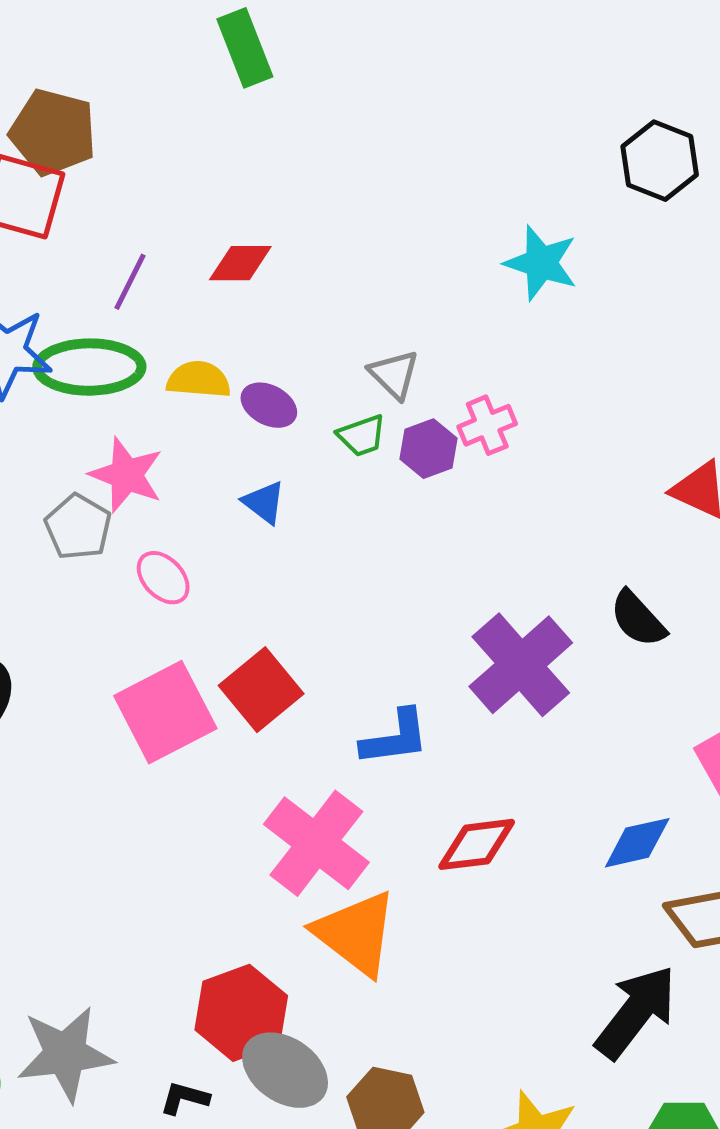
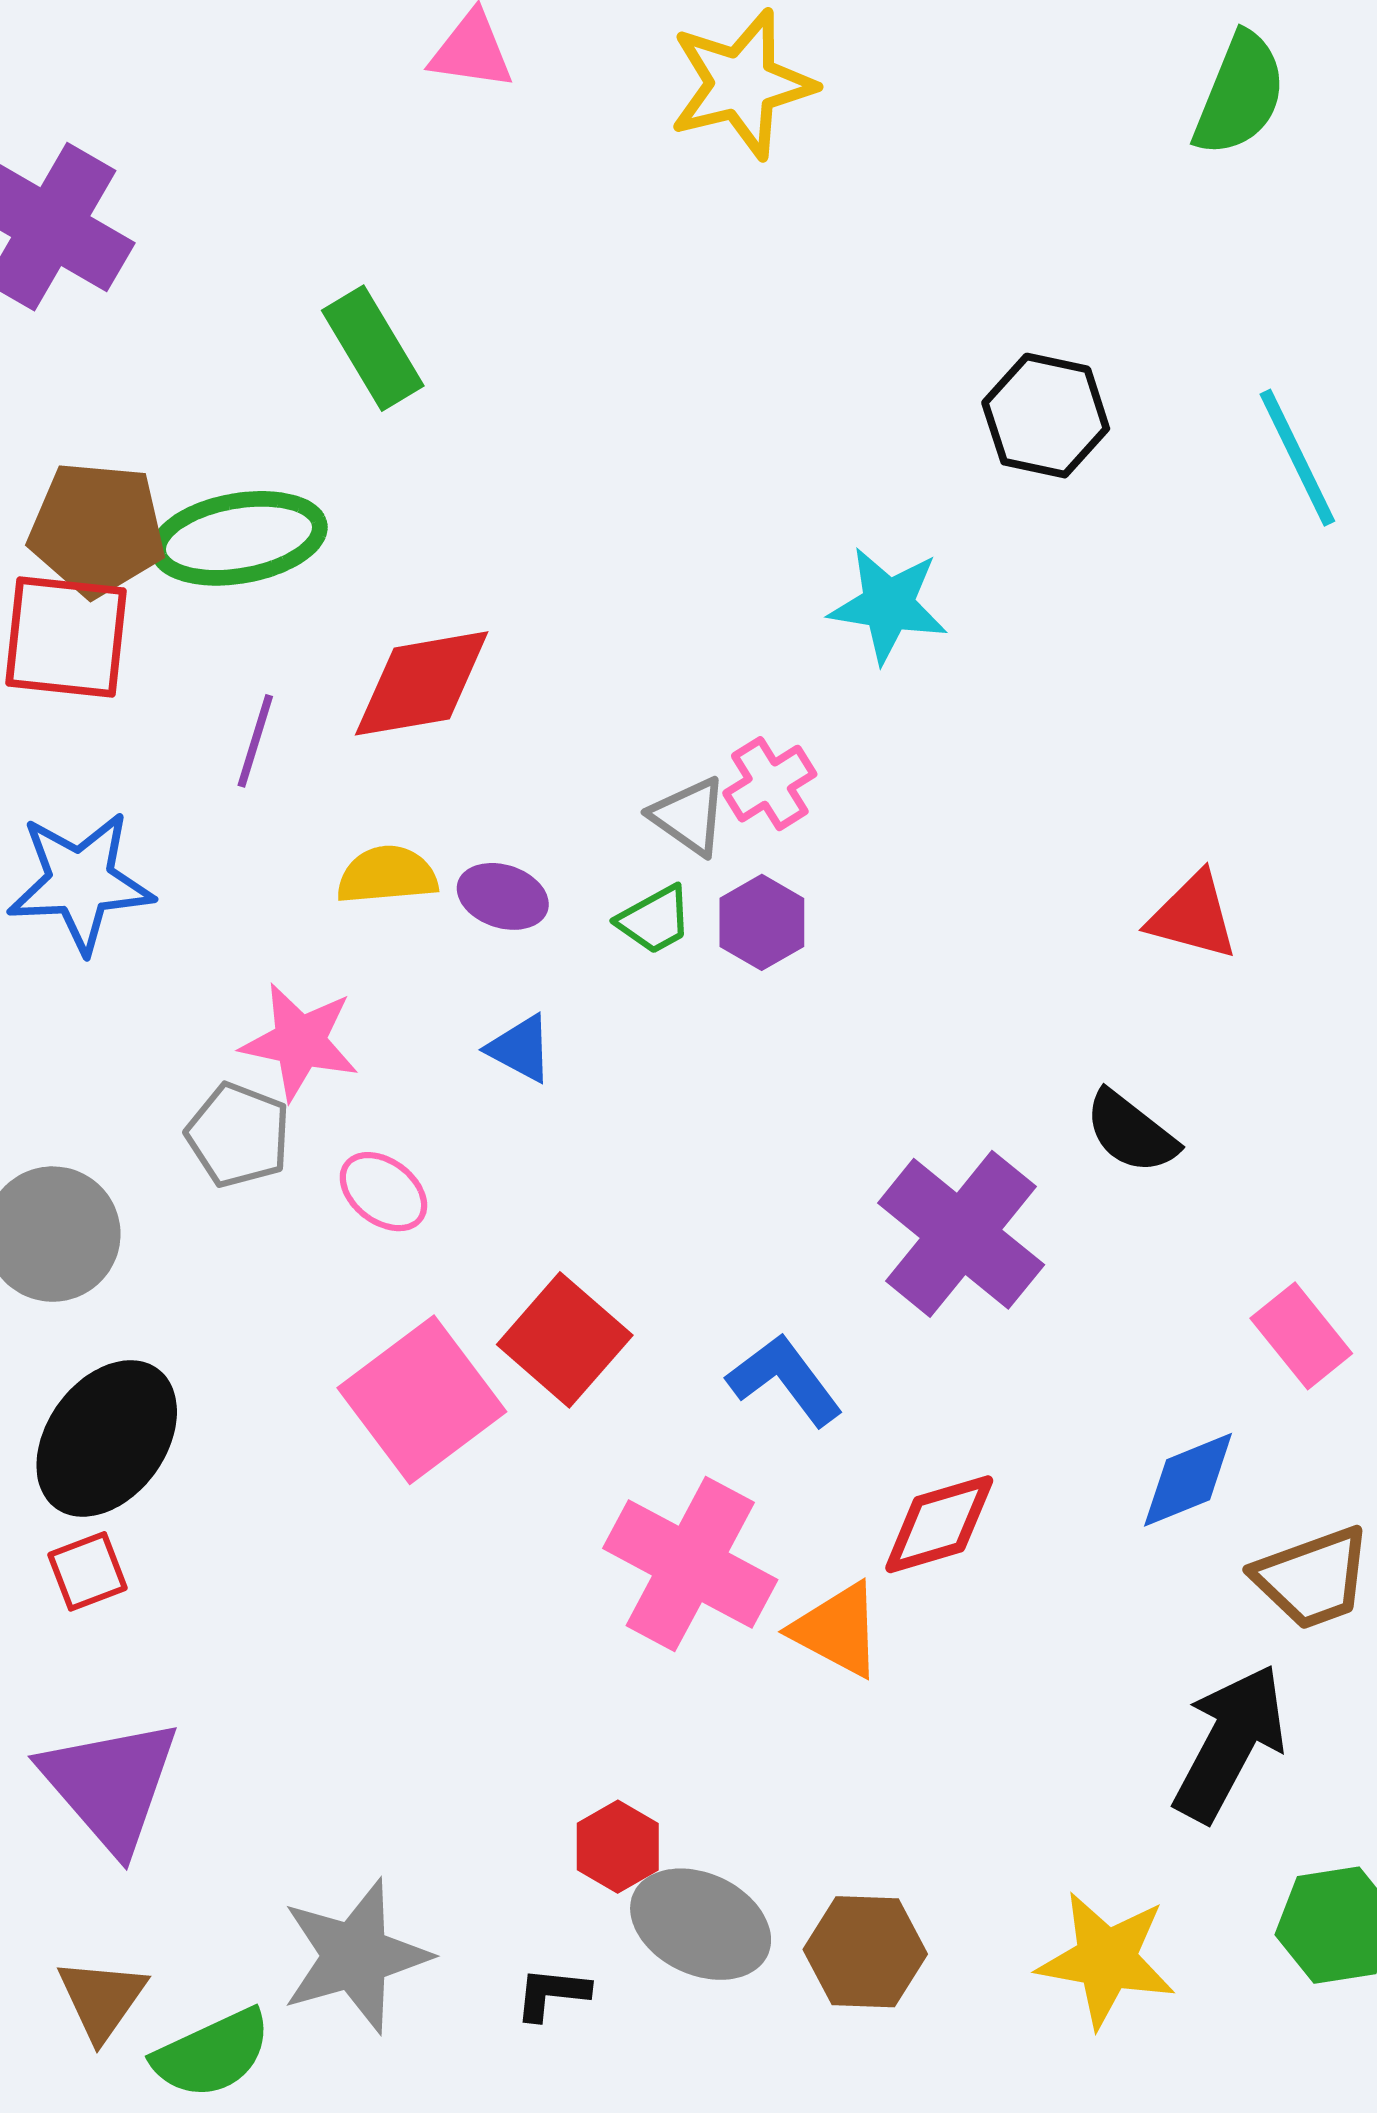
red diamond: (240, 263) -> (422, 683), size x1.5
green ellipse: (89, 367) -> (239, 538), moved
pink cross: (487, 425) -> (770, 784), moved
blue L-shape: (395, 738) -> (785, 1380), turned -110
orange triangle: (356, 933) -> (837, 1630), moved, size x0.7
red hexagon: (241, 1013) -> (618, 1847), size x0.6

